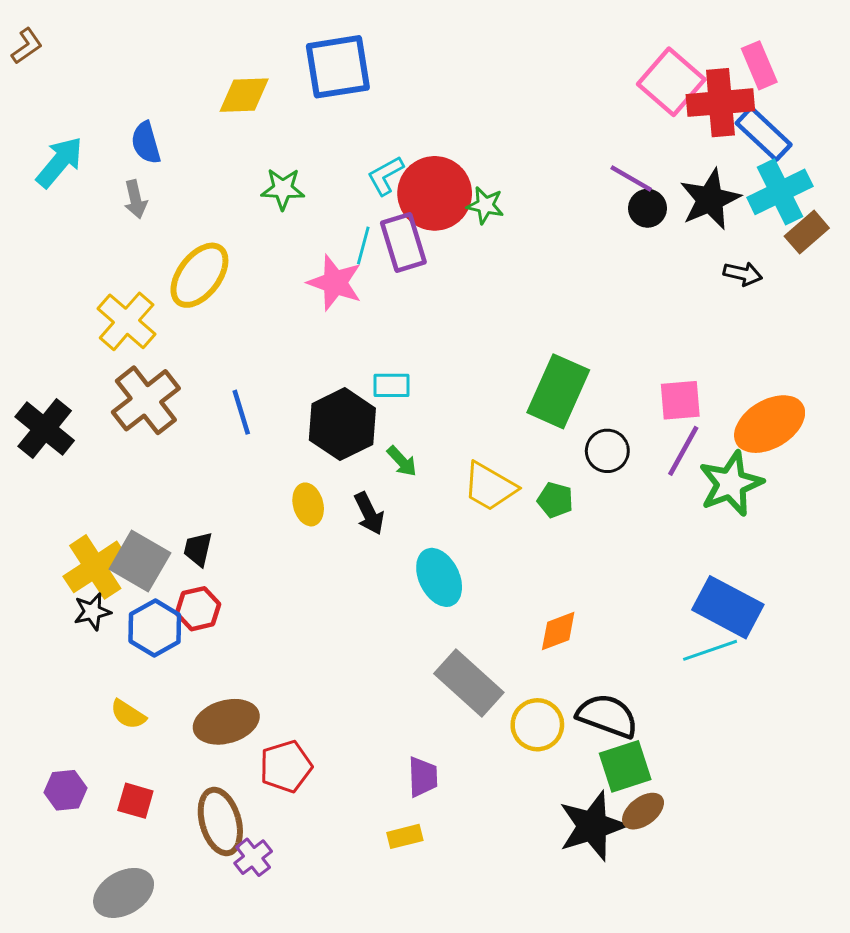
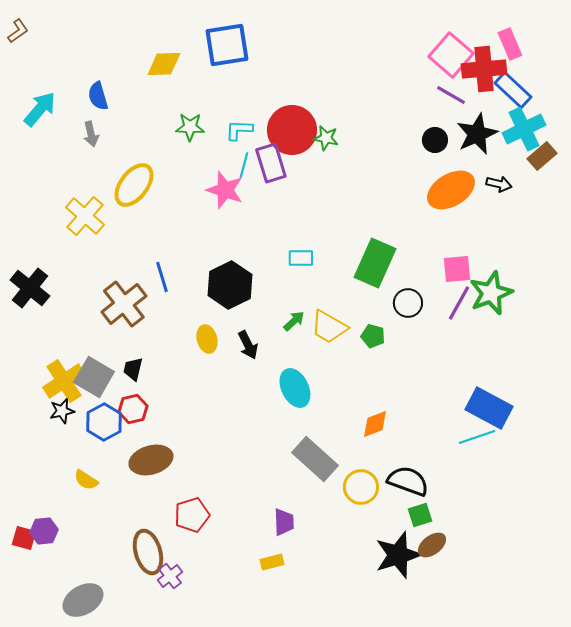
cyan L-shape: (386, 175) -> (239, 130), moved, turned 32
purple line: (631, 178) -> (451, 95), moved
cyan rectangle: (391, 385) -> (301, 258), moved
brown cross: (146, 400) -> (124, 304), moved
orange ellipse: (770, 424) -> (451, 190), moved
green arrow: (402, 461) -> (294, 321), moved, turned -90
green star: (731, 484) -> (491, 293), moved
brown ellipse: (226, 722) -> (151, 460), moved
green square: (625, 766) -> (420, 515), size x0.7
red square: (135, 801) -> (24, 538), moved

